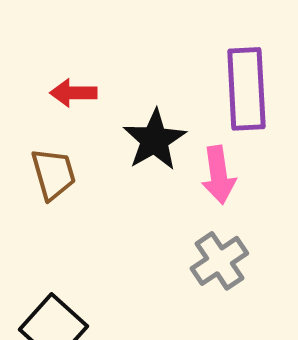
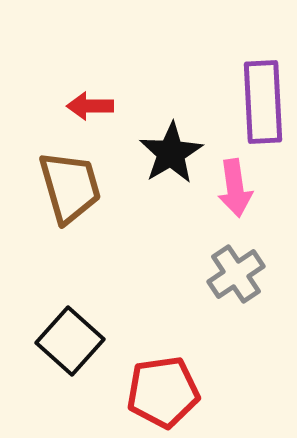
brown trapezoid: (53, 174) -> (70, 187), size x1.4

